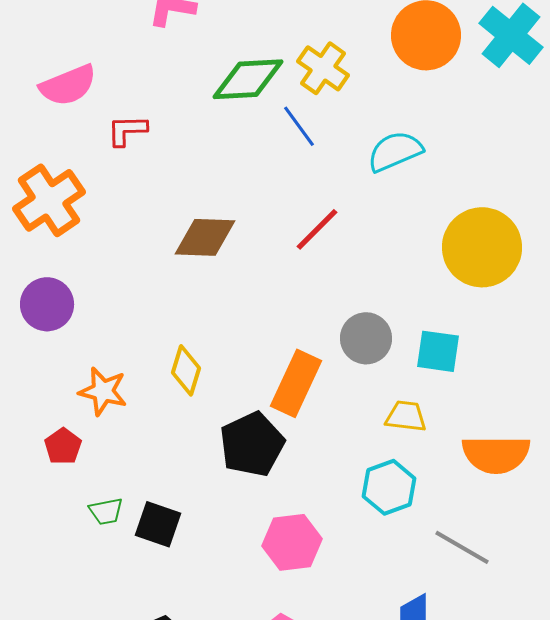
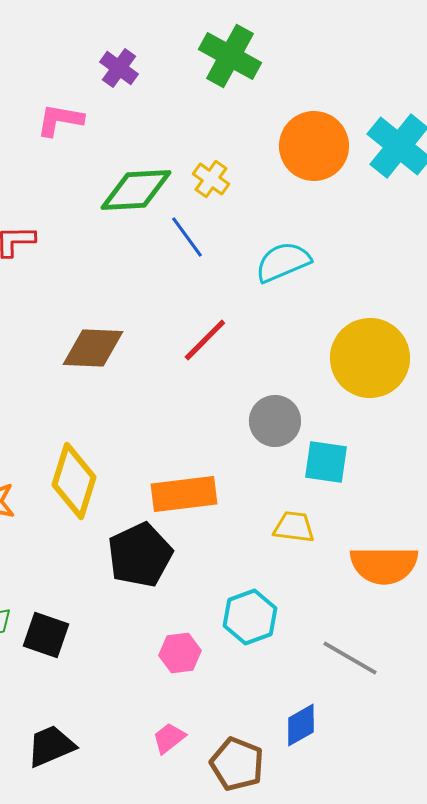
yellow cross: (323, 68) -> (211, 179), size x0.7
gray circle: (366, 338) -> (275, 421), moved
yellow diamond: (186, 370) -> (74, 481), size x1.5
orange rectangle: (296, 383) -> (184, 494), turned 58
cyan hexagon: (389, 487) -> (250, 617), moved
pink hexagon: (292, 542) -> (180, 653), size x0.7

